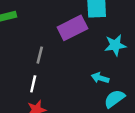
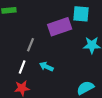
cyan arrow: (100, 78) -> (46, 67), moved

